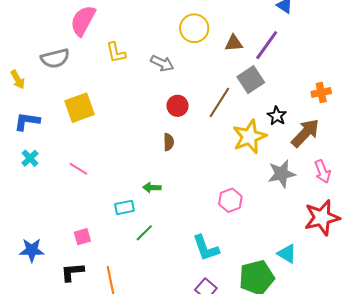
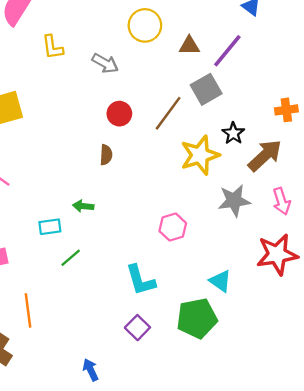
cyan triangle: (287, 254) -> (220, 281), moved

